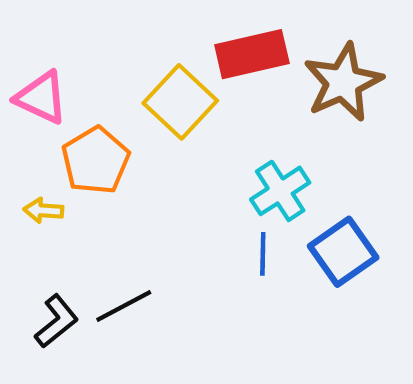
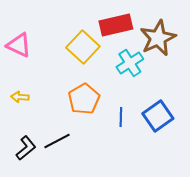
orange pentagon: (96, 161) -> (84, 99), moved
cyan cross: (280, 191) -> (130, 63), moved

